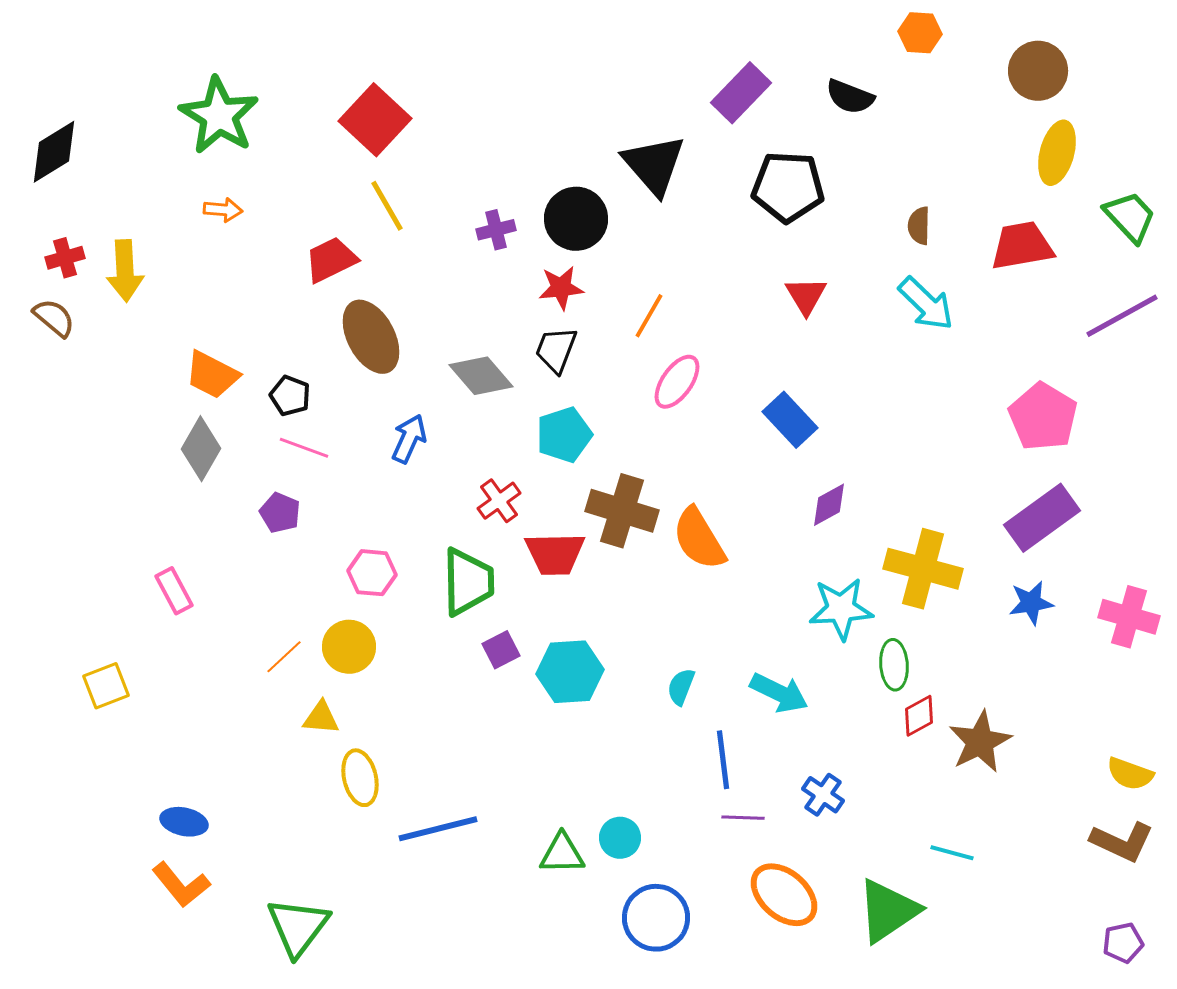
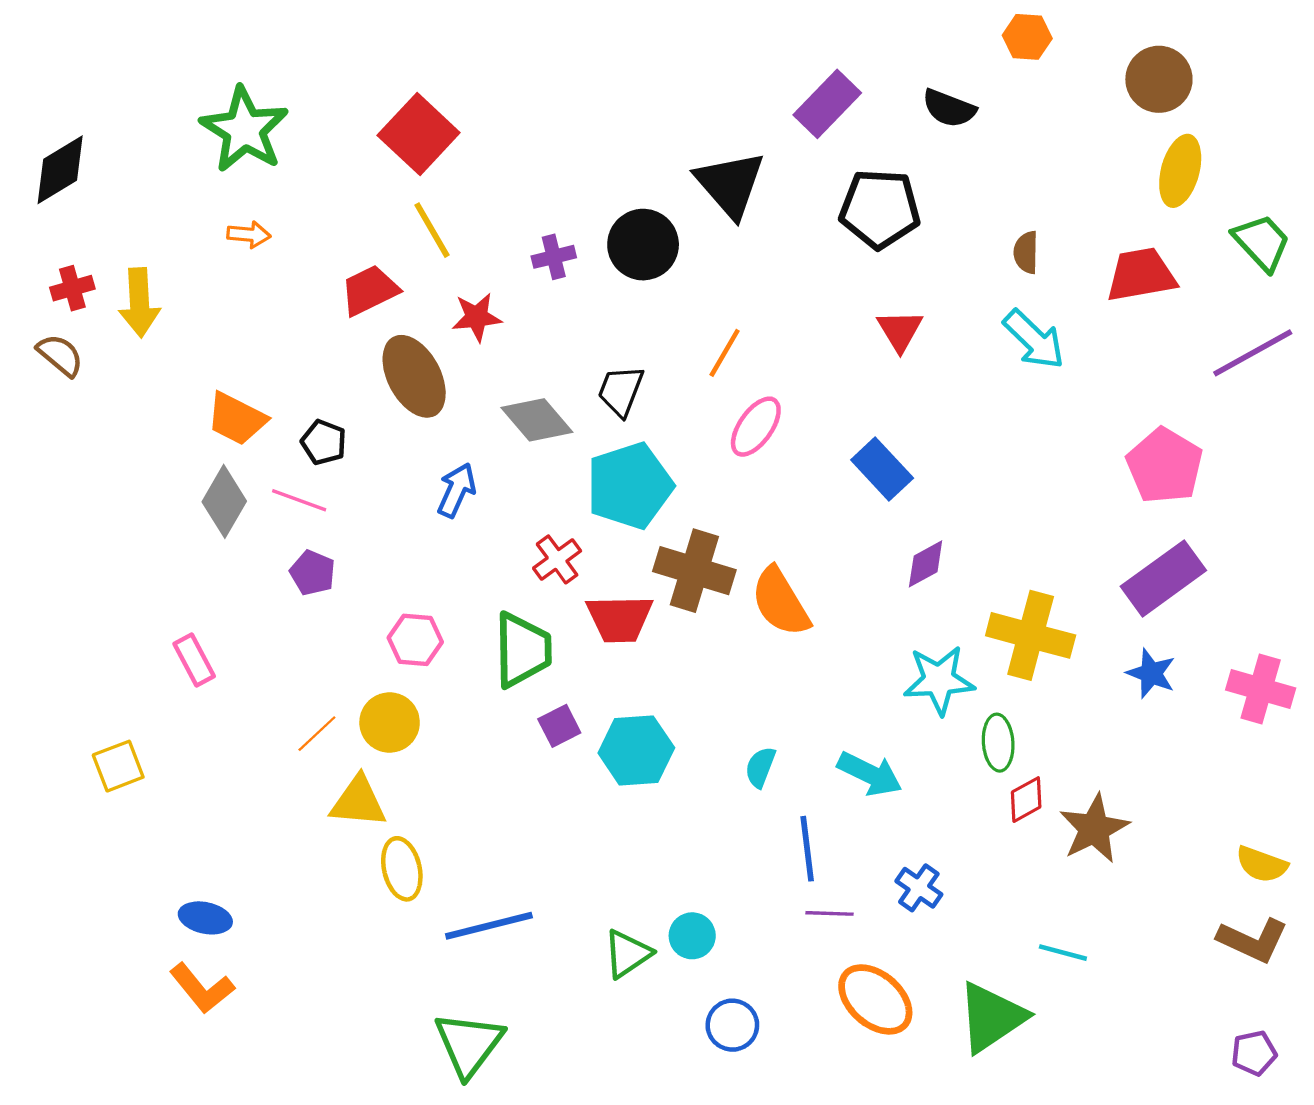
red star: (561, 288) -> (477, 317), moved
cyan pentagon: (564, 435) -> (630, 486), size x1.4
pink line: (304, 448) -> (299, 500), moved
blue star: (1031, 603) -> (1151, 673), turned 30
yellow triangle: (321, 718) -> (358, 802), size x1.4
green triangle: (562, 854) -> (627, 954), turned -33
blue circle: (656, 918) -> (732, 1025), size x0.7
green triangle: (298, 927) -> (469, 1044), moved

